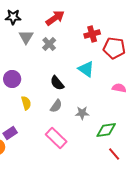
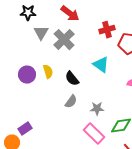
red arrow: (55, 18) -> (70, 14), turned 72
gray cross: (49, 44) -> (64, 40), size x1.5
yellow semicircle: (26, 103) -> (48, 72), moved
pink rectangle: (56, 138) -> (94, 134), moved

